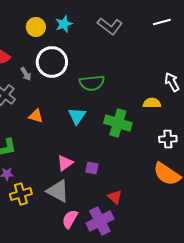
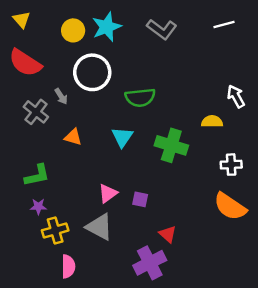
cyan star: (64, 24) -> (107, 27), size x1.4
gray arrow: (26, 74) -> (61, 96), moved
pink semicircle: (70, 219) -> (68, 266), moved, turned 150

